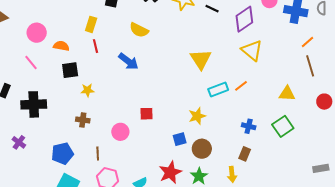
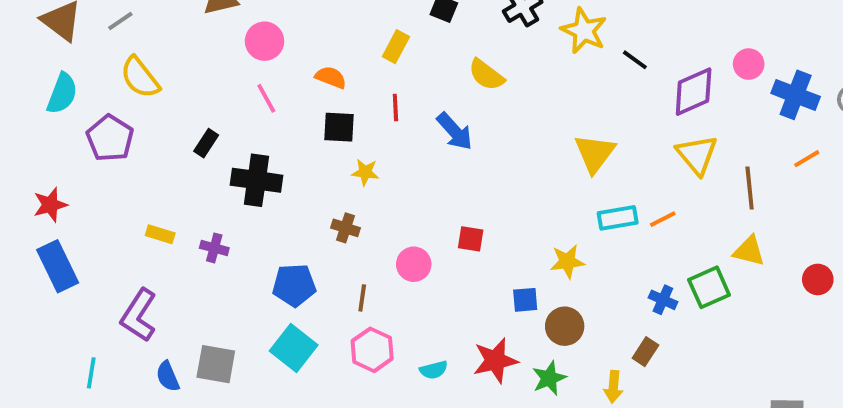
pink circle: (37, 33) -> (265, 41), moved
red line: (96, 46) -> (395, 108), moved
brown line: (310, 66) -> (750, 188), moved
green square: (283, 126) -> (709, 287), moved
purple cross: (19, 142) -> (214, 248), turned -32

